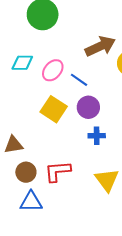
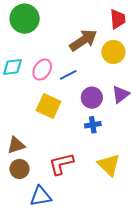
blue line: (79, 80) -> (68, 75), turned -54
purple circle: (88, 107) -> (92, 98), moved
brown circle: (26, 172) -> (19, 169), moved

